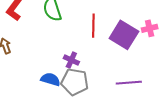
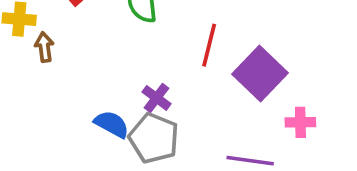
pink cross: (150, 28) -> (300, 122), moved

